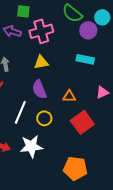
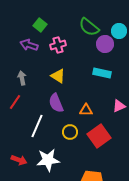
green square: (23, 11) -> (40, 25), turned 32
pink cross: (41, 31) -> (58, 45), size x0.7
yellow triangle: (41, 62) -> (58, 76), turned 42
yellow circle: (44, 118) -> (70, 132), moved

